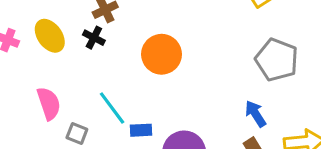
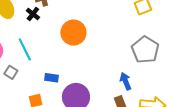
cyan line: (112, 108) -> (25, 49), moved

